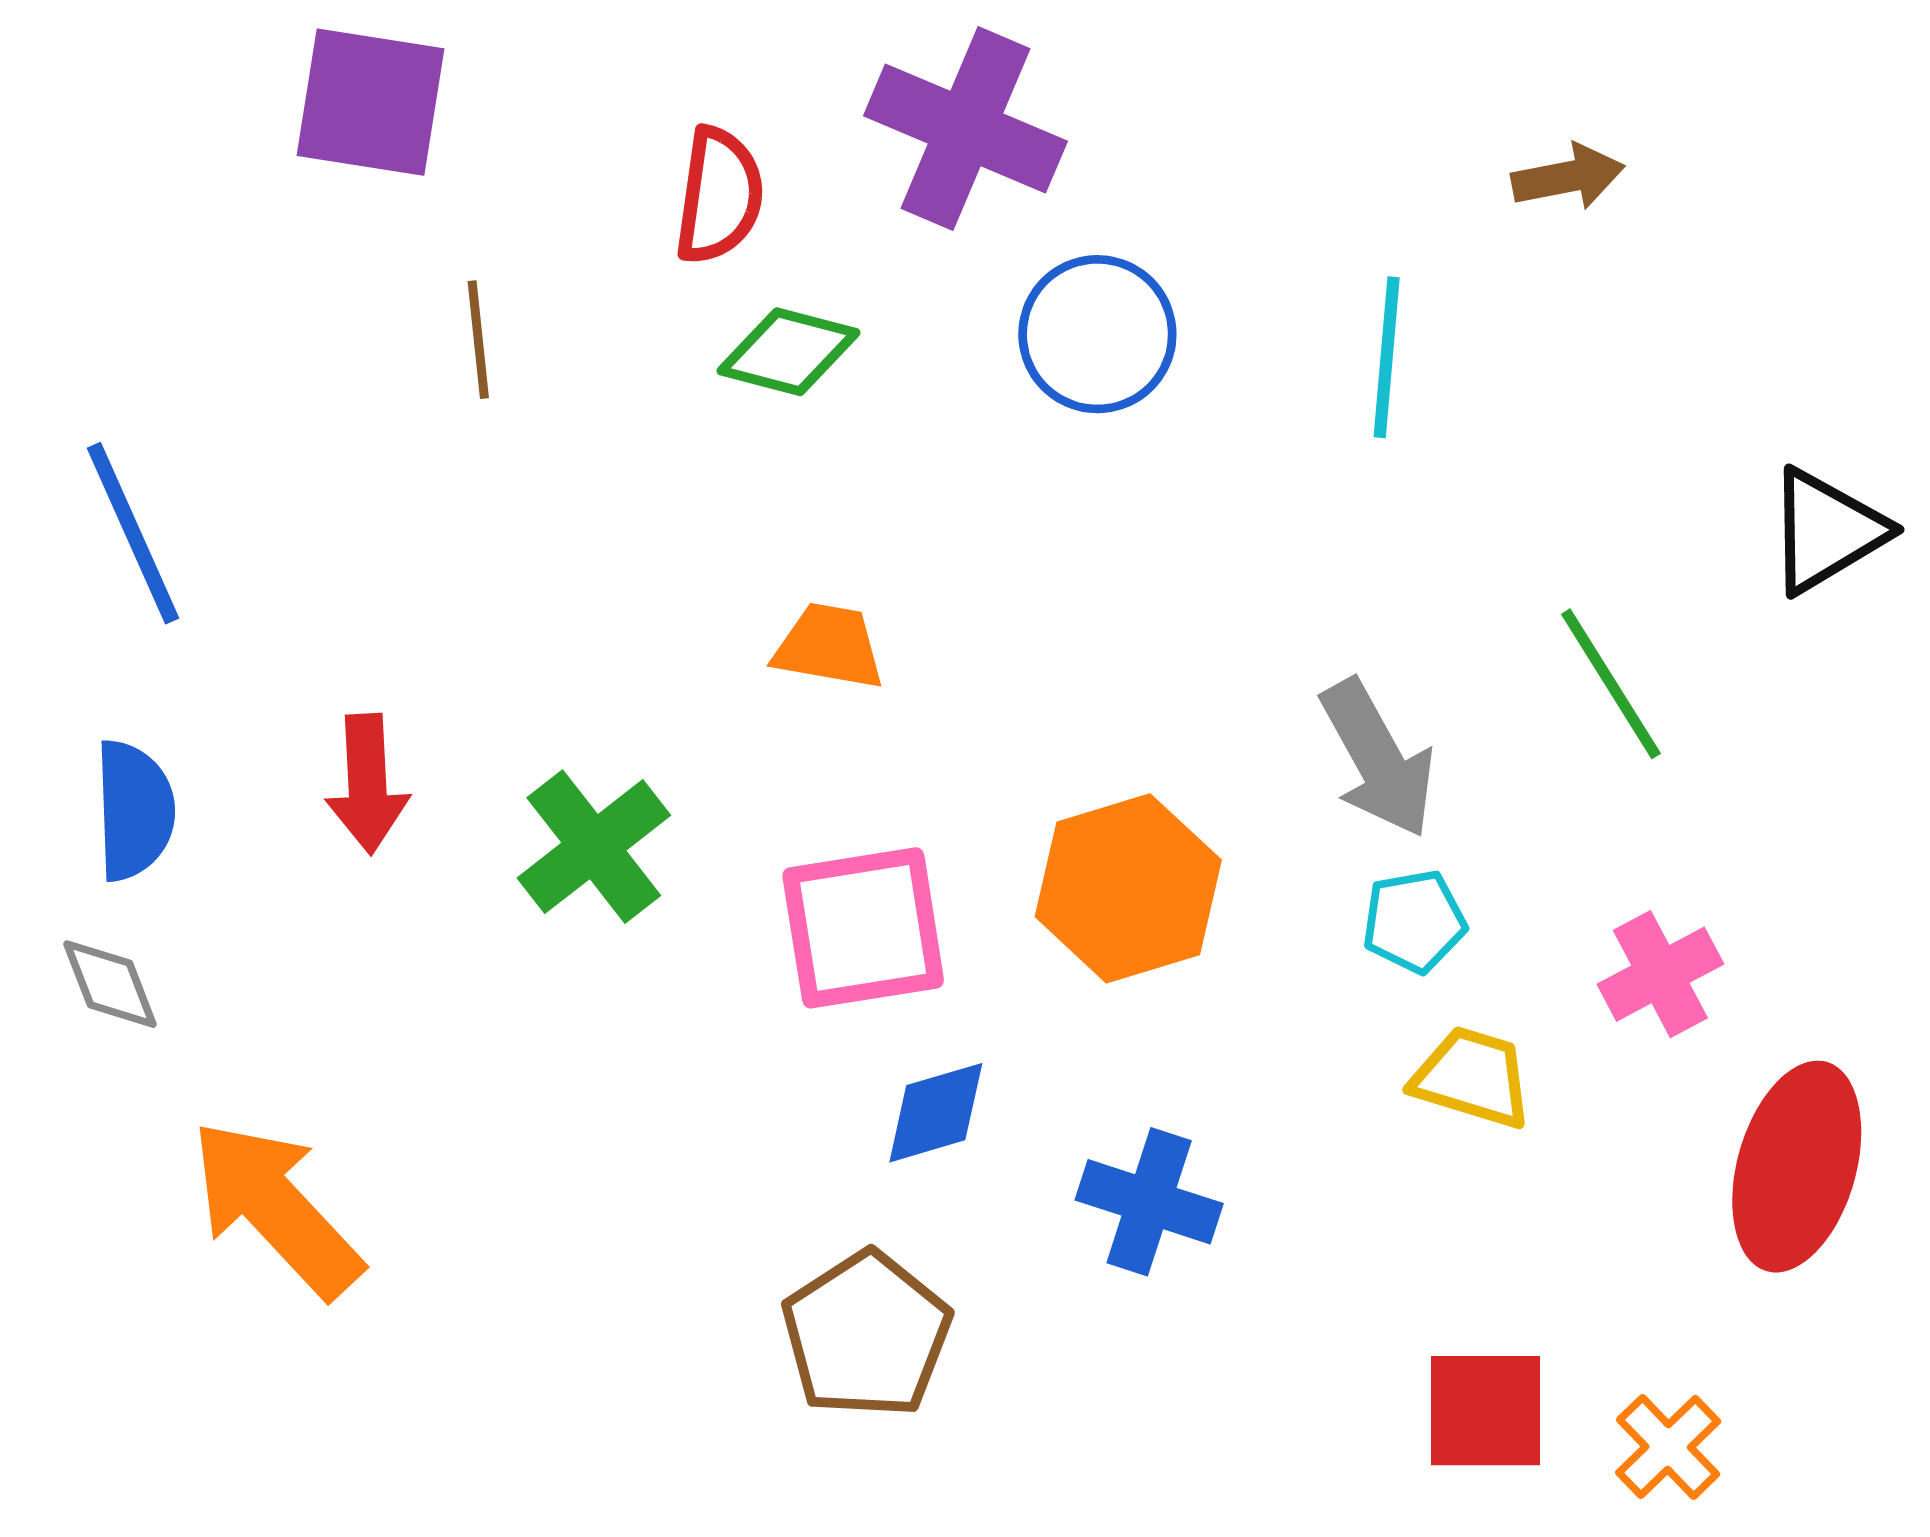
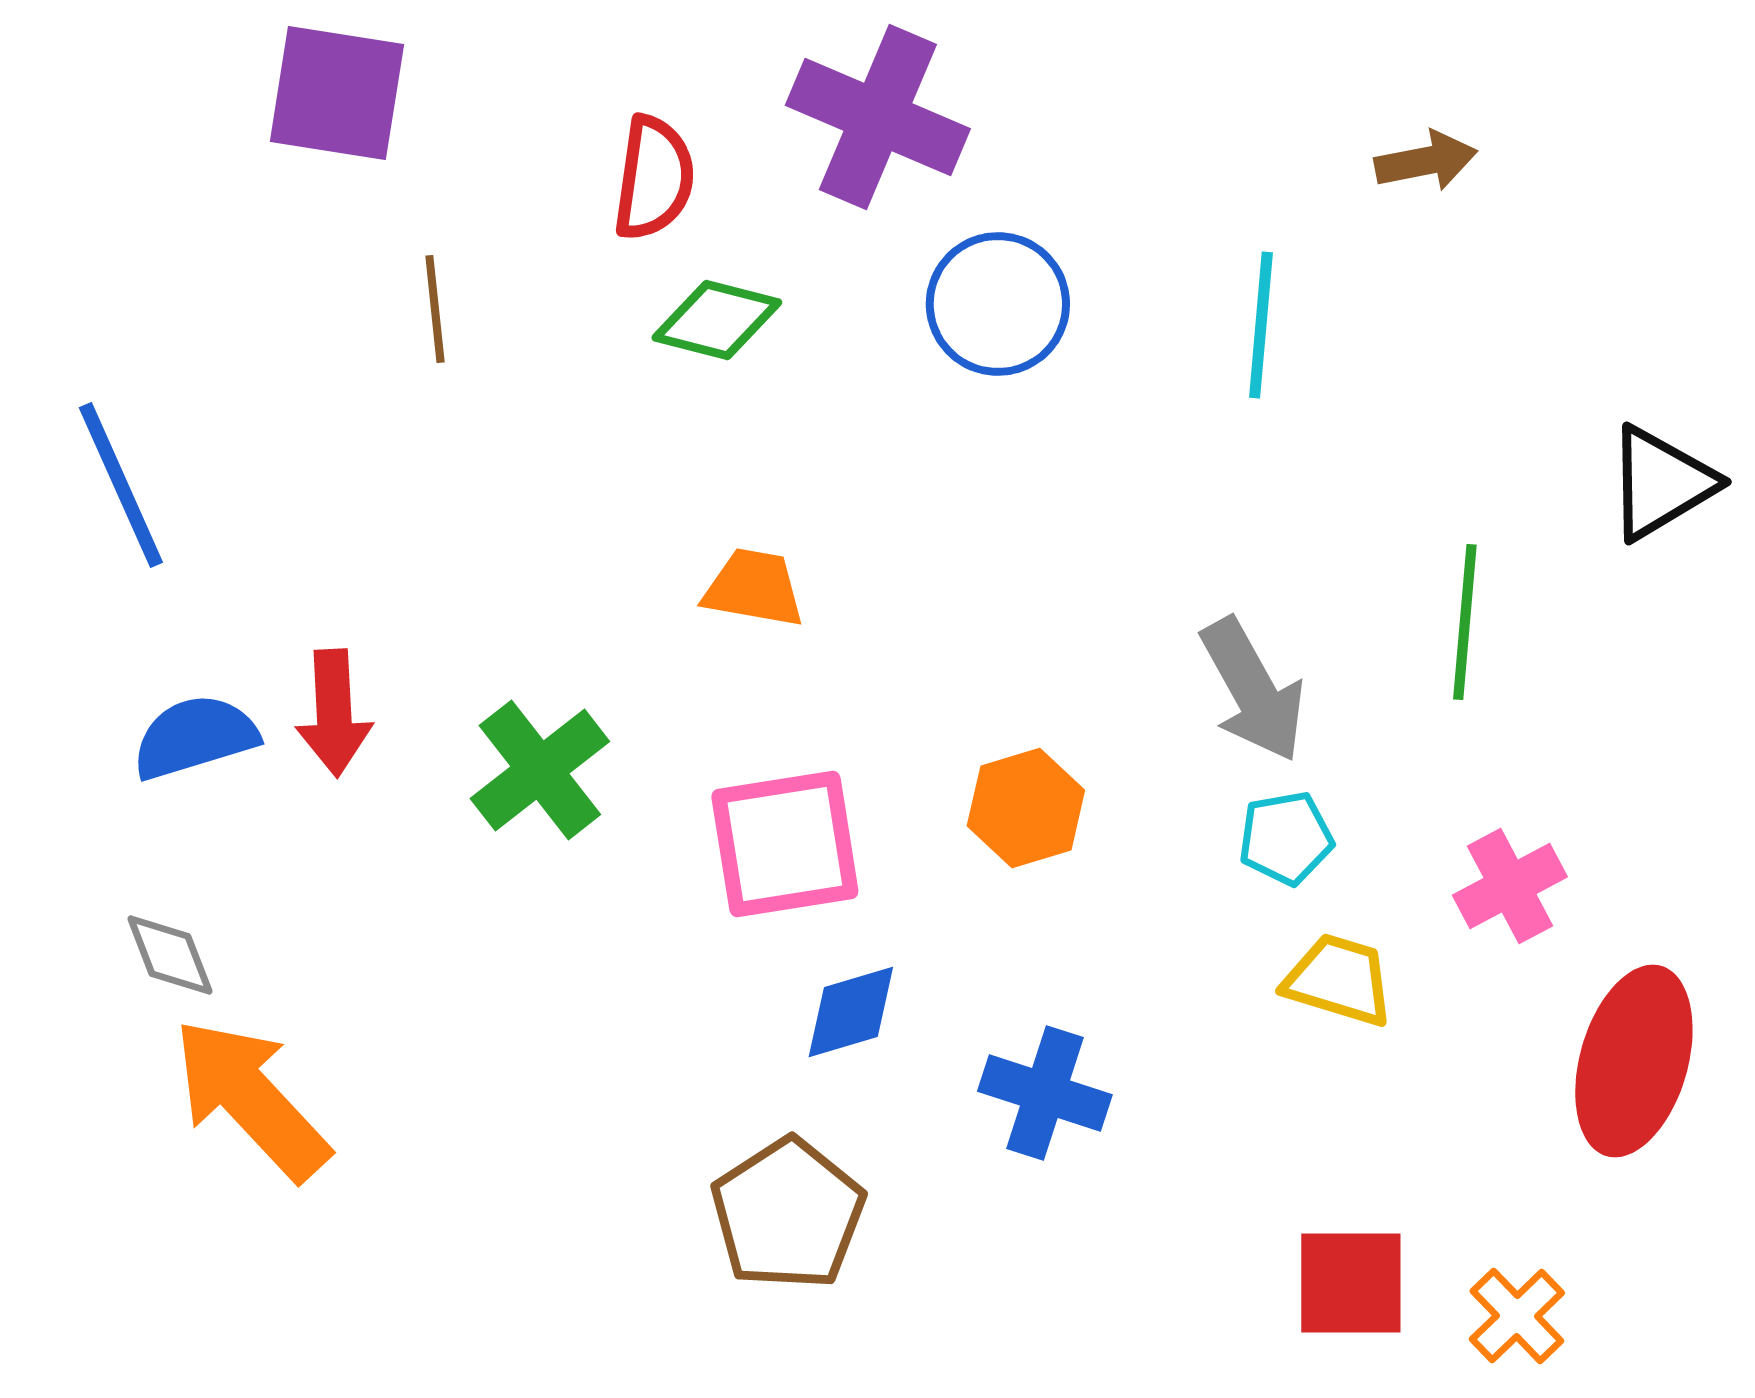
green line: (1611, 684) -> (1465, 622), turned 37
blue semicircle: (134, 810) -> (195, 737), moved, turned -105
orange hexagon: (1128, 888) -> (1026, 808), size x0.7
gray diamond: (110, 984) -> (170, 955), moved

